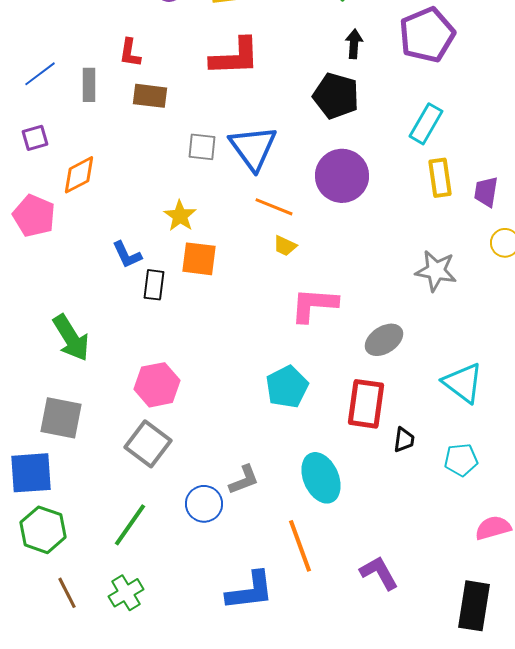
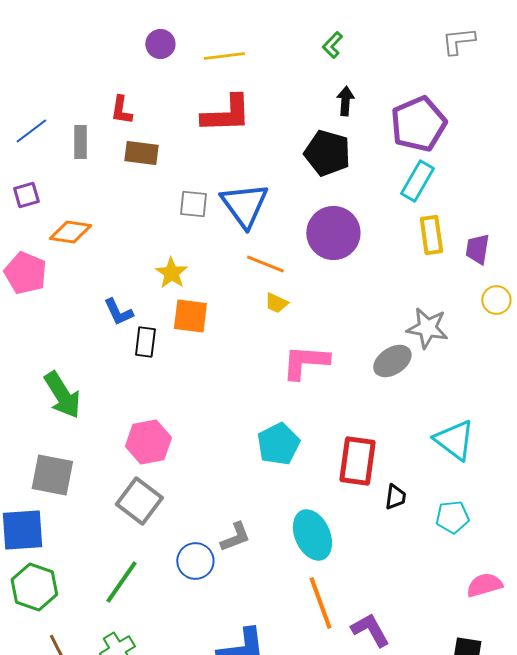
purple pentagon: (427, 35) -> (418, 124), moved
orange diamond: (79, 175) -> (70, 232), turned 36
gray ellipse: (384, 340) -> (392, 361), moved
orange line: (300, 546) -> (320, 603), moved

